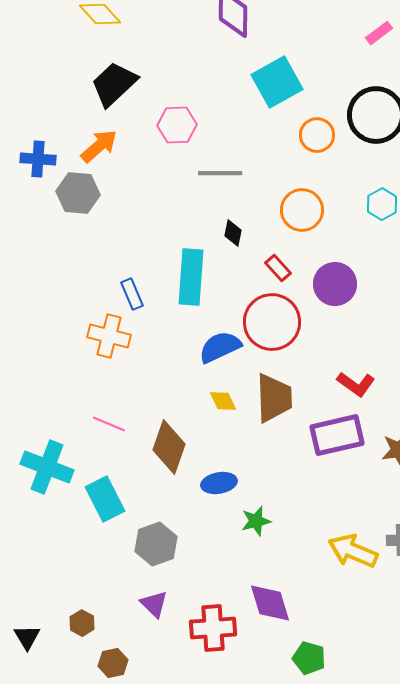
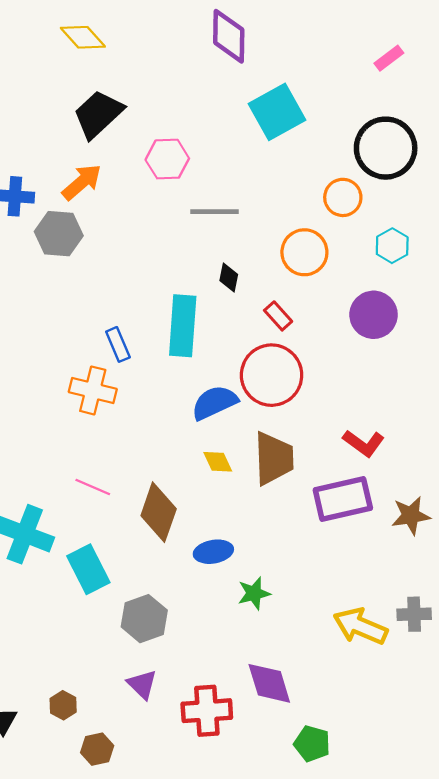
orange circle: (317, 135) -> (343, 197), moved
purple circle: (335, 284) -> (374, 315), moved

